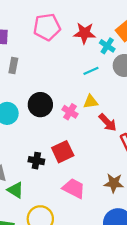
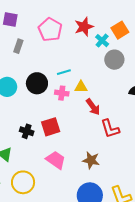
pink pentagon: (47, 27) -> (50, 30), moved, turned 30
red star: (85, 33) -> (84, 27), turned -30
cyan line: (91, 71) -> (64, 72), moved
pink cross: (70, 112) -> (62, 93), turned -32

